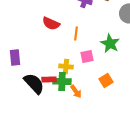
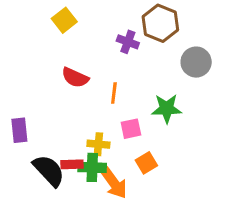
green star: (110, 43) -> (167, 109), turned -30
orange square: (106, 80) -> (146, 163), moved
orange arrow: (76, 91) -> (114, 183), size x1.5

